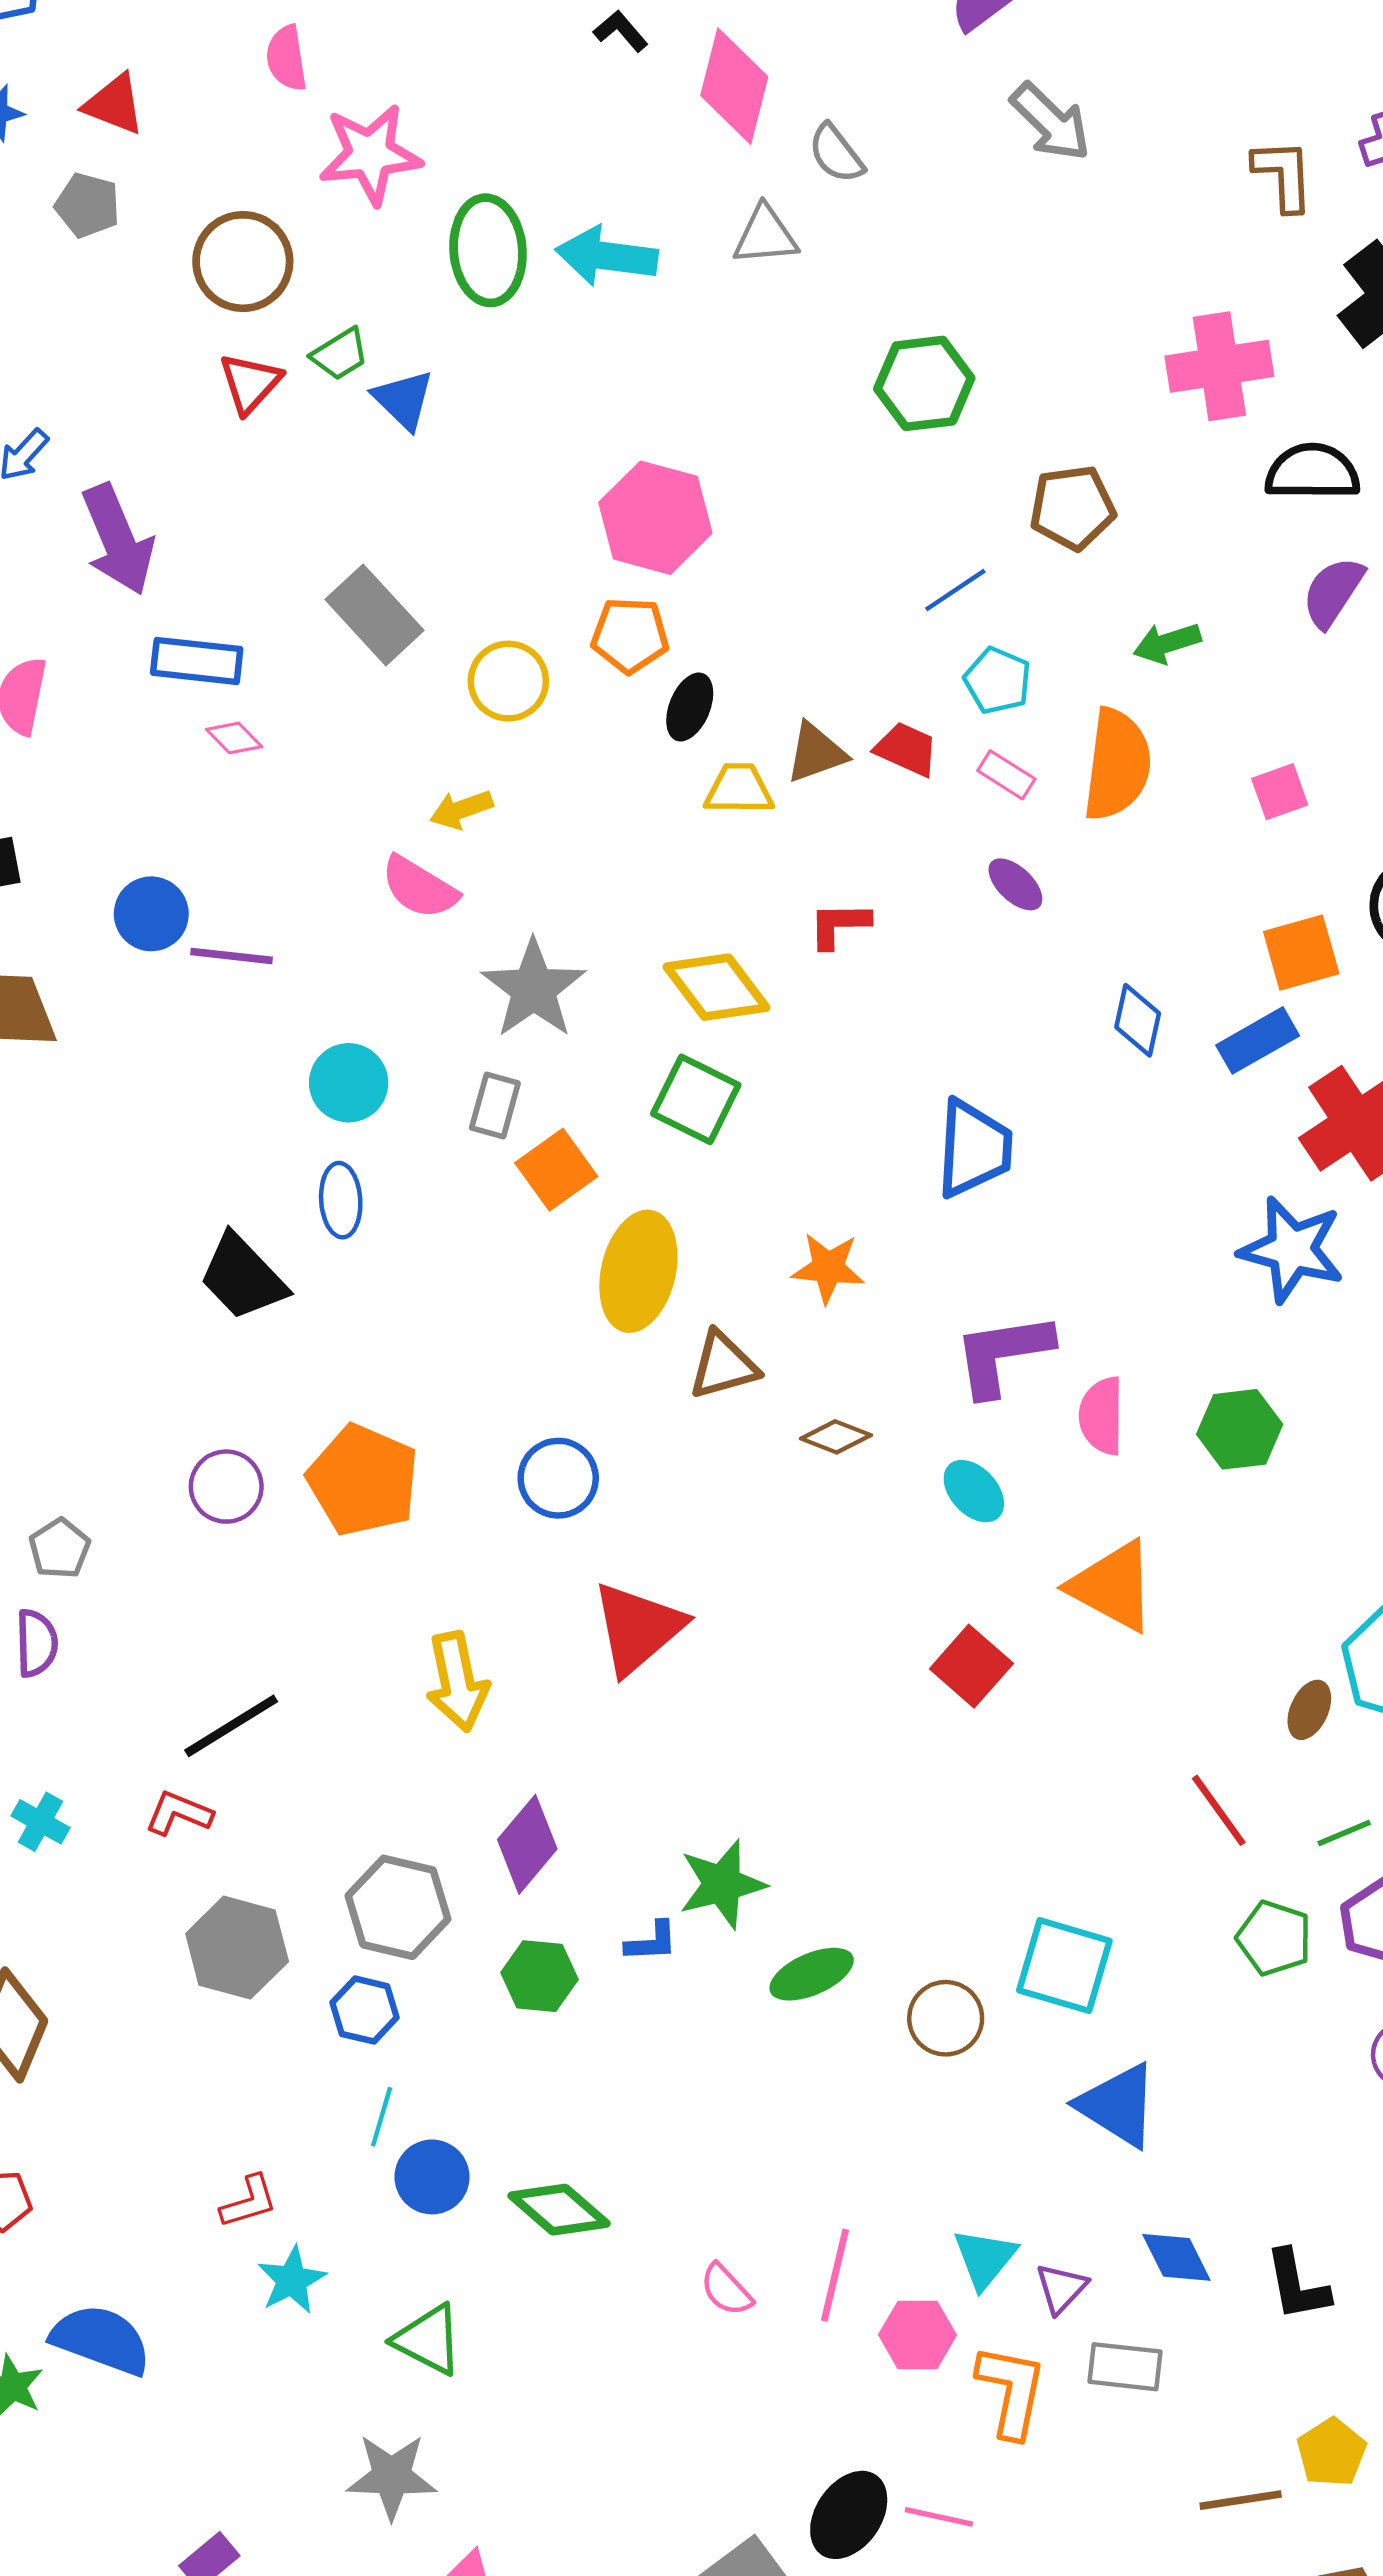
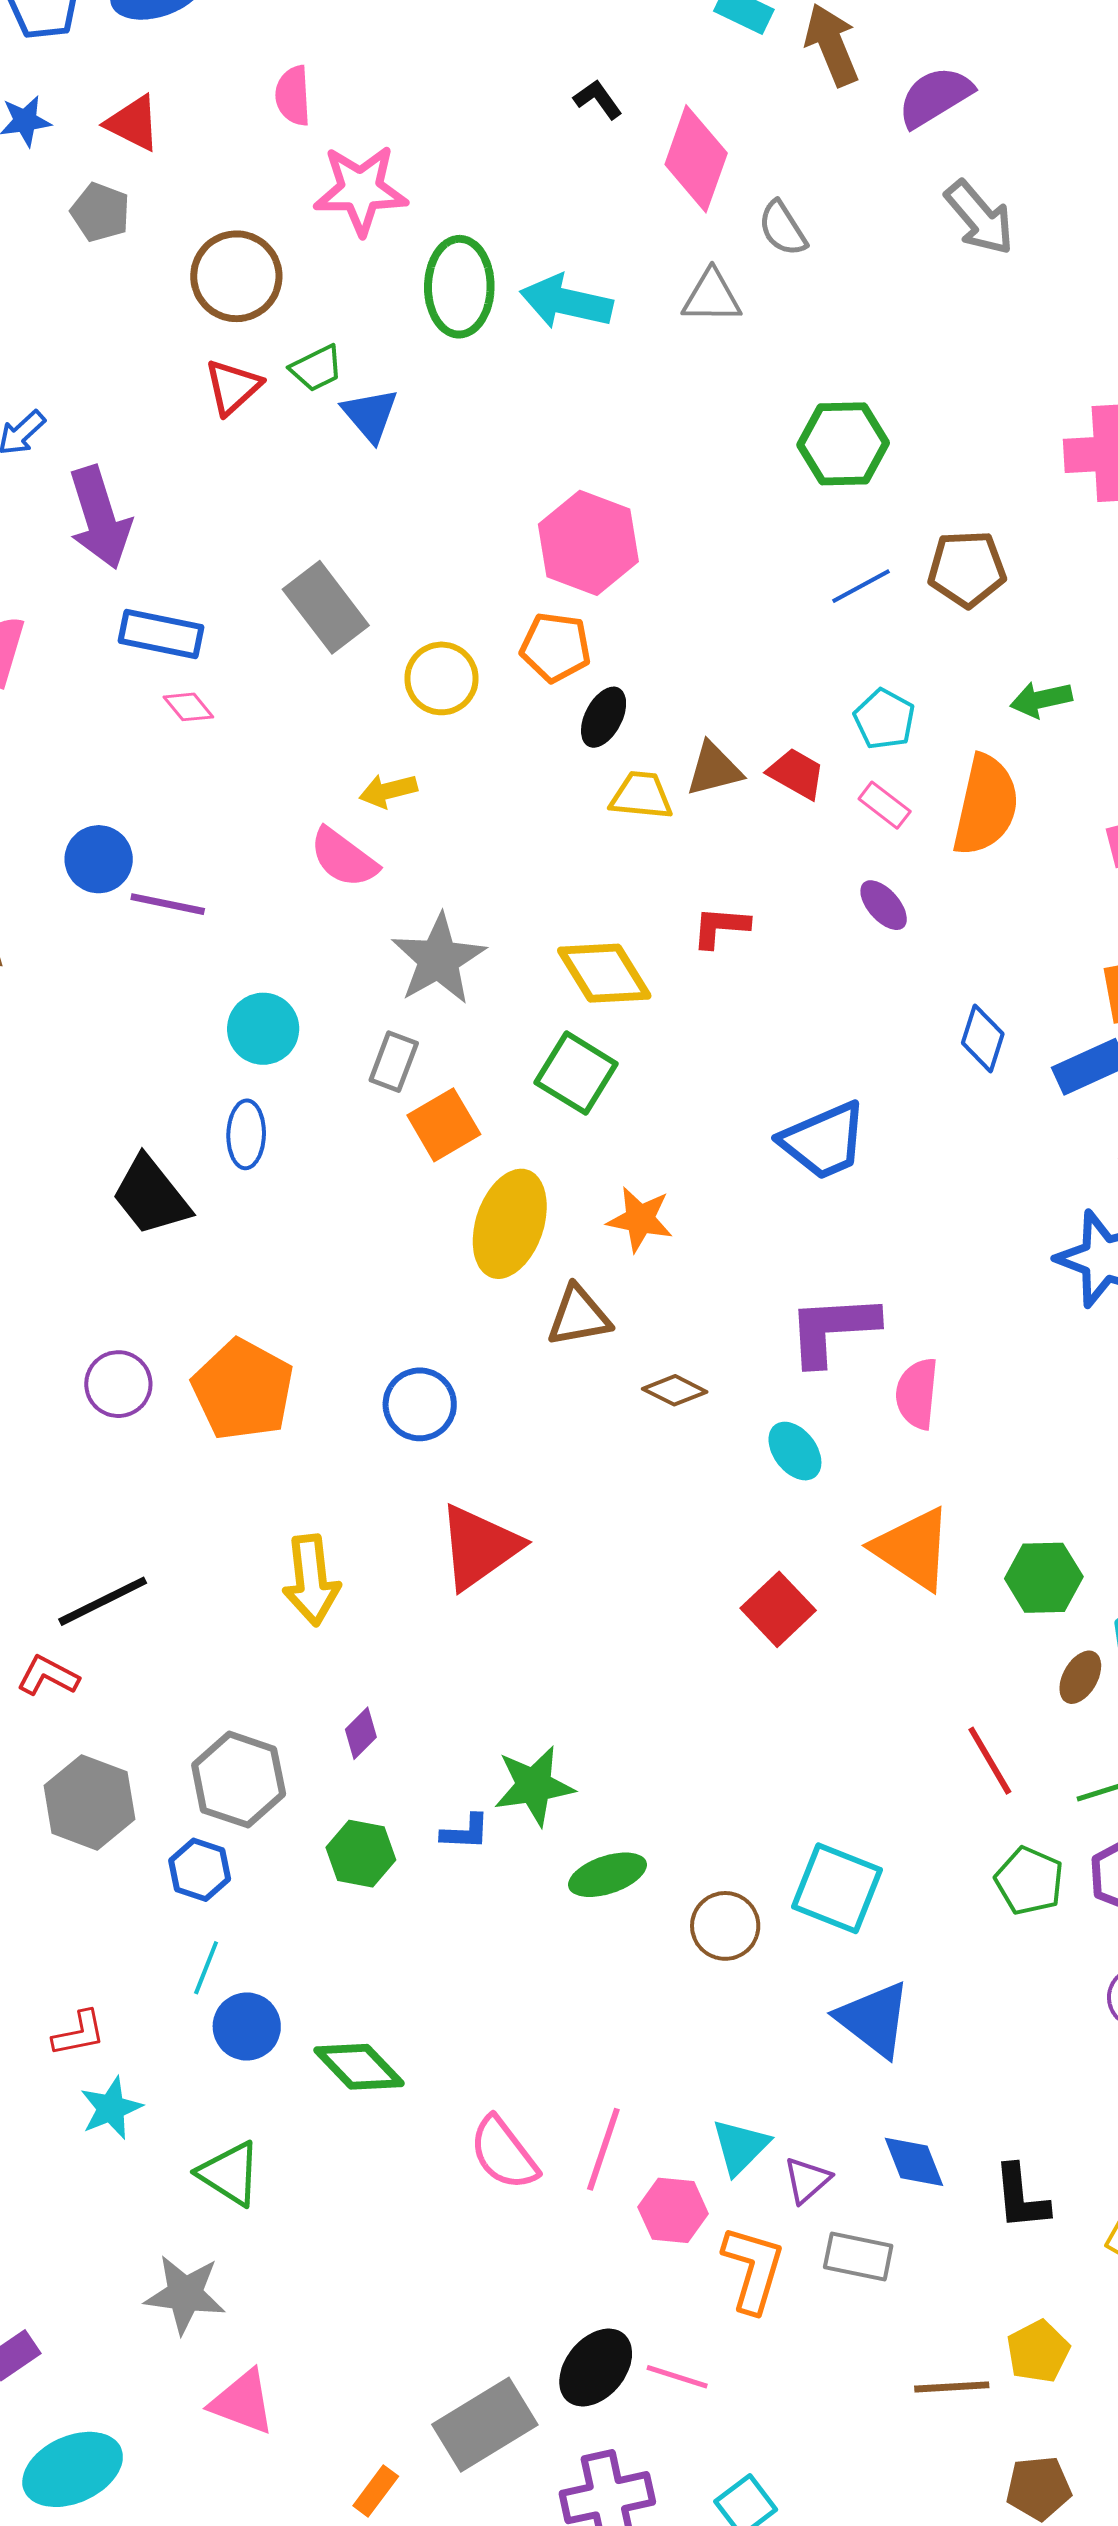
blue line: (955, 590) -> (861, 586), moved
blue trapezoid: (974, 1149) -> (824, 1141), turned 58
orange star: (828, 1268) -> (640, 1219), moved
green hexagon: (1240, 1429) -> (1044, 1578), moved
purple diamond: (527, 1844) -> (361, 1733), size x0.6
pink semicircle: (726, 2290) -> (504, 2153), size x1.5

